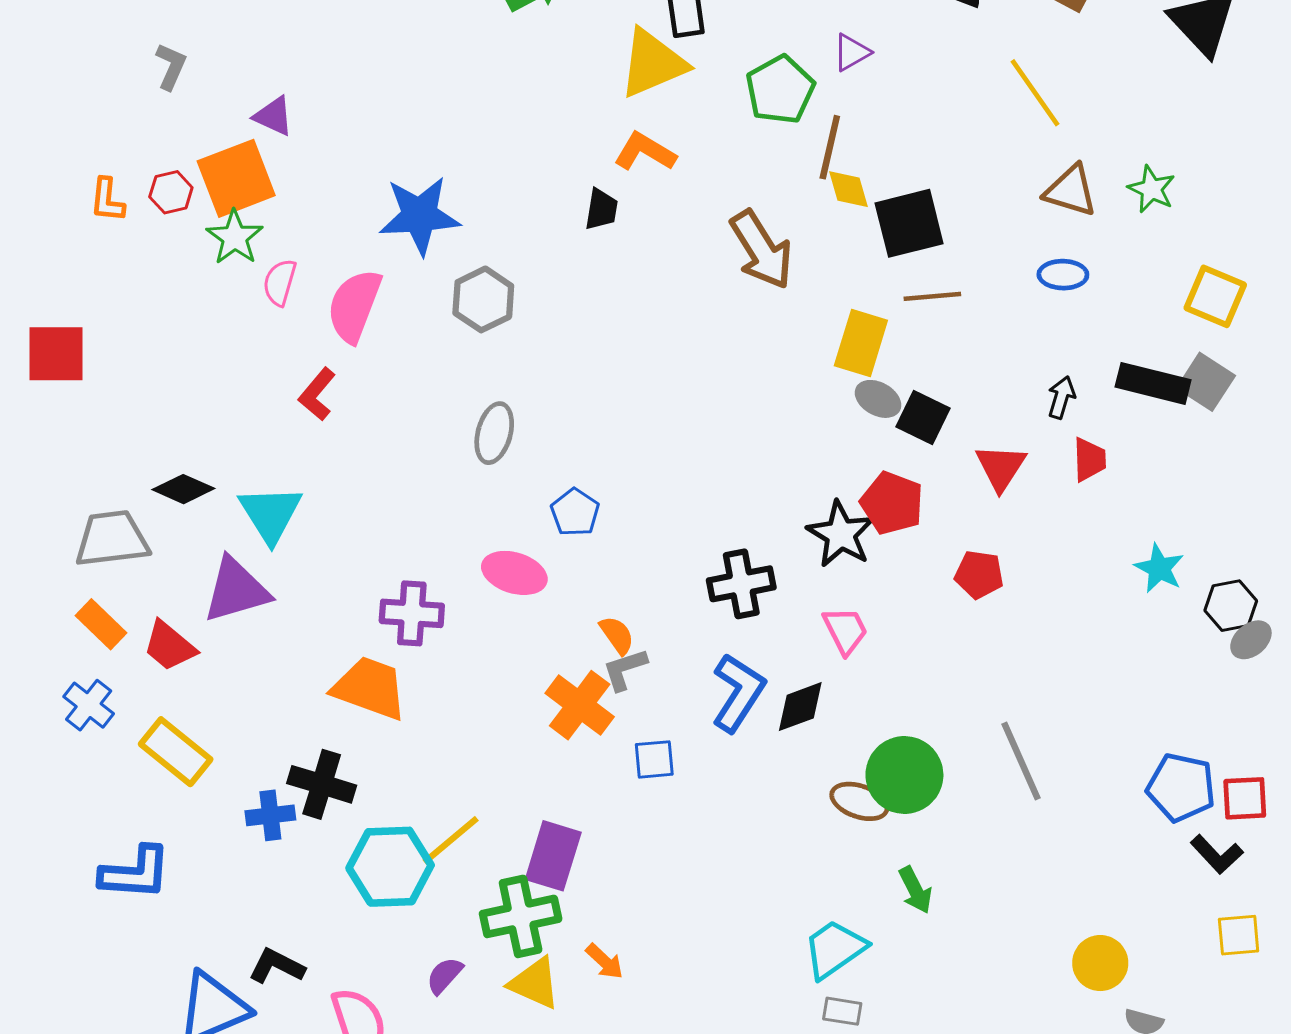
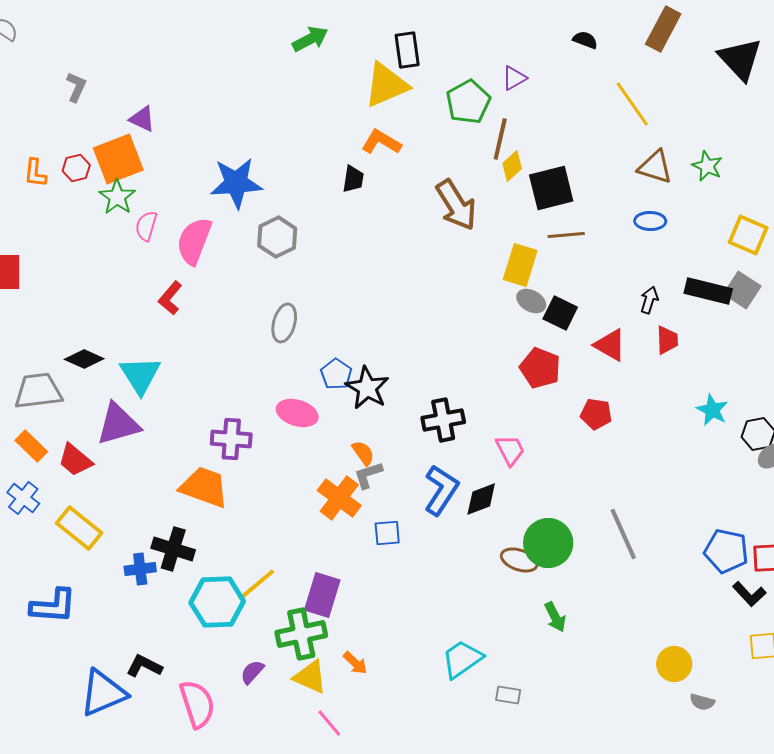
yellow diamond: (848, 189) -> (512, 166), turned 64
red triangle: (1001, 467) -> (610, 345), turned -33
black star: (841, 534) -> (367, 388), moved
cyan trapezoid: (834, 949) -> (462, 659), moved

